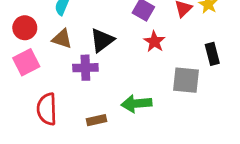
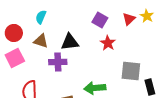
black triangle: (102, 40) -> (70, 42), turned 30
black rectangle: (212, 54) -> (150, 87), moved

